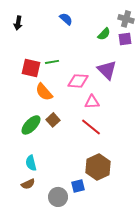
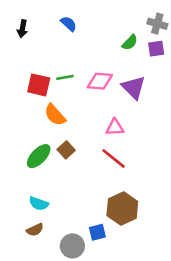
blue semicircle: (66, 19) -> (69, 24), moved
pink diamond: (78, 81) -> (100, 81), moved
cyan semicircle: (31, 163) -> (39, 204), turned -56

